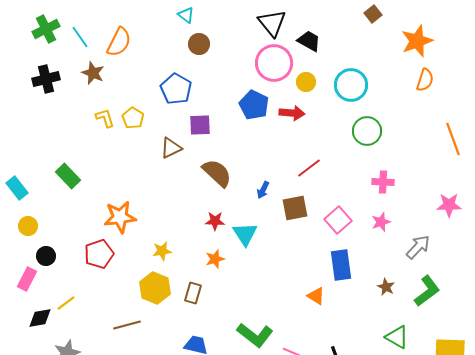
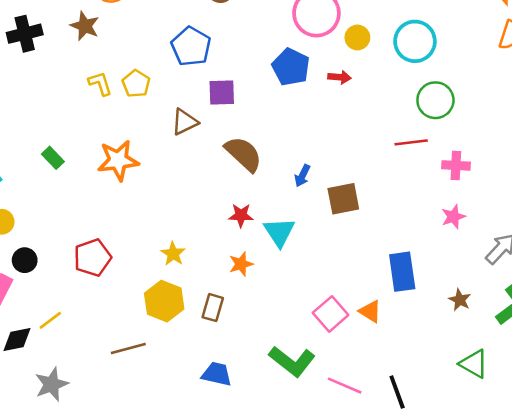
red arrow: (292, 113) -> (339, 77), size x0.7
red line: (309, 168) -> (411, 142), moved, turned 30
green rectangle: (68, 176) -> (53, 158), size x0.7
orange star: (120, 217) -> (118, 160), moved
pink square: (338, 220) -> (331, 314), moved
yellow star: (162, 251) -> (173, 254), turned -30

